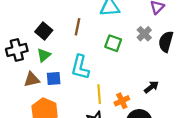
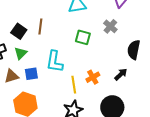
brown line: (77, 27) -> (40, 26), moved
black semicircle: (166, 42) -> (134, 50), moved
orange cross: (122, 101) -> (93, 77), moved

